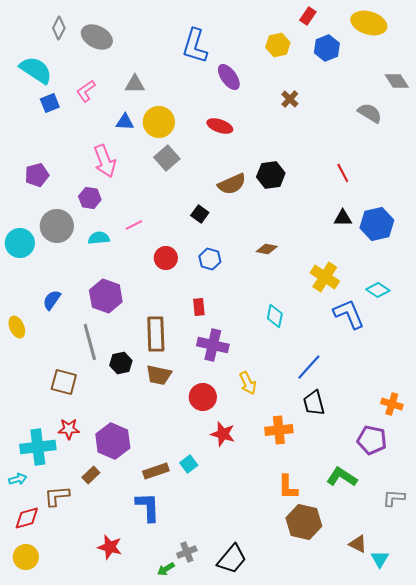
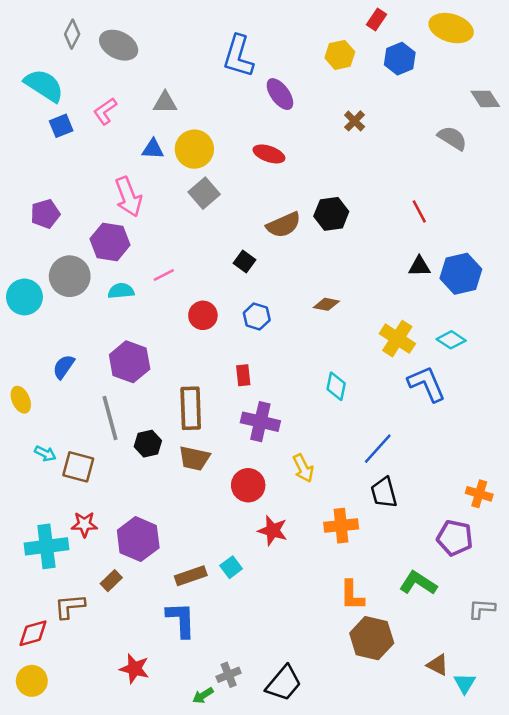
purple hexagon: (90, 198) -> (110, 242), size x1.4
cyan diamond: (378, 290) -> (451, 340), moved
cyan arrow: (18, 479) -> (45, 453), moved, turned 42

